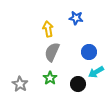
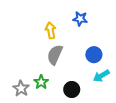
green star: (50, 78) -> (41, 82), moved
black circle: (78, 84) -> (72, 90), moved

